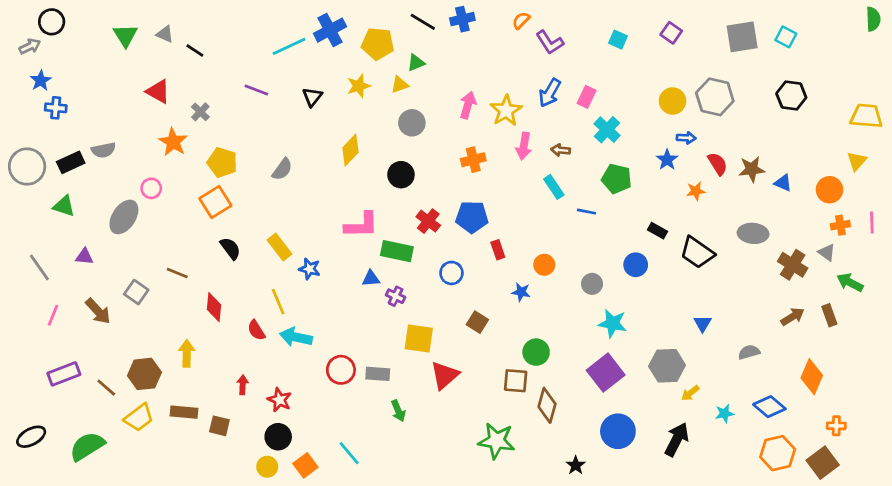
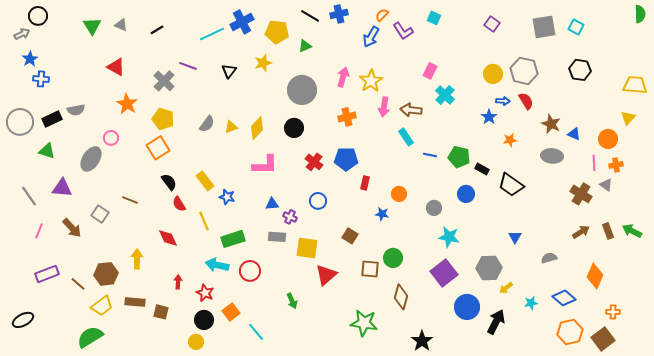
cyan square: (618, 40) -> (434, 18), moved
black line: (195, 50) -> (157, 30), moved, turned -64
yellow triangle: (400, 85) -> (231, 127), moved
blue arrow: (550, 93) -> (371, 37), moved
gray cross: (200, 112) -> (164, 81), moved, size x1.5
gray circle: (412, 123) -> (302, 90), size x1.5
yellow diamond: (350, 150) -> (257, 128), moved
brown arrow: (561, 150) -> (411, 110), size x1.5
red semicircle: (718, 164) -> (526, 101), moved
brown star: (752, 169) -> (551, 124), turned 30
green pentagon: (617, 179) -> (459, 157), moved
pink line: (872, 222) -> (594, 163), moved
gray ellipse: (753, 233) -> (552, 156), moved
red rectangle: (498, 250) -> (365, 183), turned 32
green rectangle: (397, 251) -> (233, 239), moved, turned -30
purple triangle: (84, 257) -> (62, 188), size x1.5
blue circle: (451, 273) -> (318, 201), moved
green arrow: (850, 282) -> (632, 231), moved
red diamond: (214, 307) -> (168, 238), moved, turned -30
red semicircle: (256, 330) -> (179, 204), moved
cyan arrow: (296, 337) -> (217, 265), moved
gray rectangle: (378, 374) -> (277, 237), moved
brown square: (516, 381) -> (370, 269), moved
blue circle: (618, 431) -> (467, 307), moved
green semicircle: (87, 446) -> (90, 337), moved
orange square: (305, 465) -> (231, 312), moved
black star: (576, 465) -> (422, 341), size x1.5

